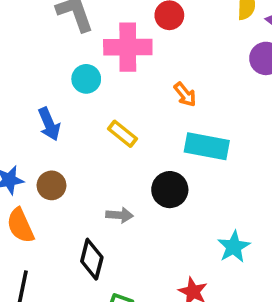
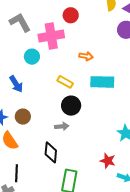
orange arrow: (185, 94) -> (86, 56), turned -32
yellow rectangle: (122, 134) -> (65, 82), moved
black circle: (170, 190) -> (71, 106), moved

